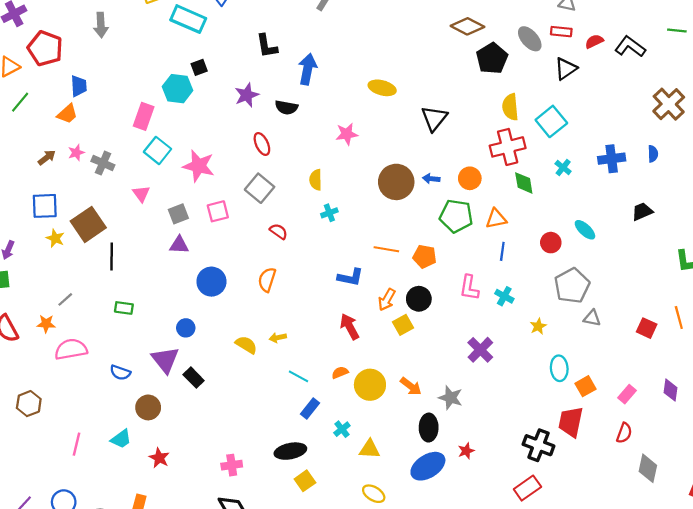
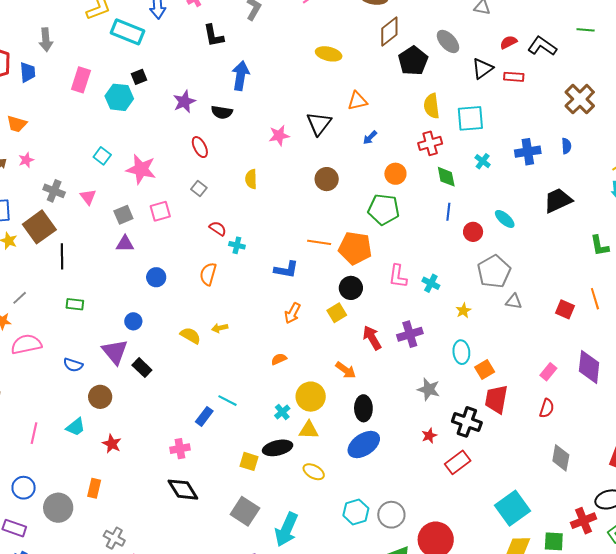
brown diamond: (467, 26) -> (389, 31), turned -64
red rectangle: (561, 32) -> (514, 77), moved
black L-shape: (267, 46) -> (214, 36), moved
blue trapezoid: (79, 86) -> (28, 72), moved
yellow ellipse: (382, 88) -> (329, 54), moved
orange trapezoid: (67, 114) -> (17, 124), turned 60
pink rectangle: (144, 116) -> (81, 80), moved
black triangle: (434, 118) -> (319, 124), moved
cyan square: (551, 121) -> (470, 118), turned 36
red cross: (508, 147) -> (430, 143), size x0.7
cyan square: (158, 150) -> (102, 156), size x0.7
gray cross: (103, 163) -> (54, 191), moved
blue arrow: (431, 179) -> (370, 138), moved, turned -49
brown circle: (396, 182) -> (327, 179), size x0.7
gray square: (260, 188) -> (199, 188), size x0.6
black trapezoid: (642, 212) -> (558, 200), size x1.4
cyan cross: (329, 213) -> (237, 245), moved, turned 35
orange triangle: (496, 219) -> (357, 101), moved
blue line: (502, 251) -> (448, 212), moved
orange pentagon: (425, 256) -> (355, 248), size x1.5
blue circle: (211, 282) -> (156, 277), size x0.7
orange arrow: (387, 300) -> (292, 313), moved
red arrow: (350, 327) -> (372, 338), moved
purple cross: (480, 350) -> (410, 334), turned 30
cyan ellipse: (559, 368) -> (461, 352), moved
cyan line: (298, 376) -> (228, 401), moved
yellow circle: (370, 385) -> (311, 397), moved
orange square: (586, 386) -> (485, 369), moved
purple diamond: (671, 390) -> (589, 367), size x1.6
gray star: (450, 398) -> (429, 389), moved
blue rectangle: (310, 409) -> (204, 416), moved
black ellipse: (290, 451) -> (278, 448), moved
red star: (466, 451) -> (429, 436), moved
gray diamond: (648, 468) -> (561, 458), moved
yellow square: (305, 481) -> (249, 461), turned -36

